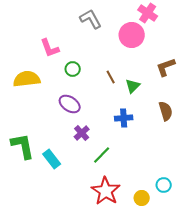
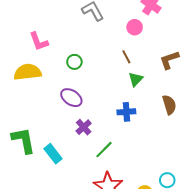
pink circle: (132, 35) -> (135, 27), size x0.6
pink L-shape: (50, 48) -> (39, 41), moved
brown line: (111, 77) -> (126, 57), moved

